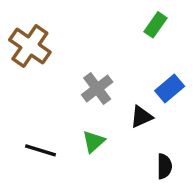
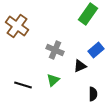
green rectangle: (155, 25) -> (88, 14), size x1.5
gray cross: (97, 88) -> (55, 50), turned -30

